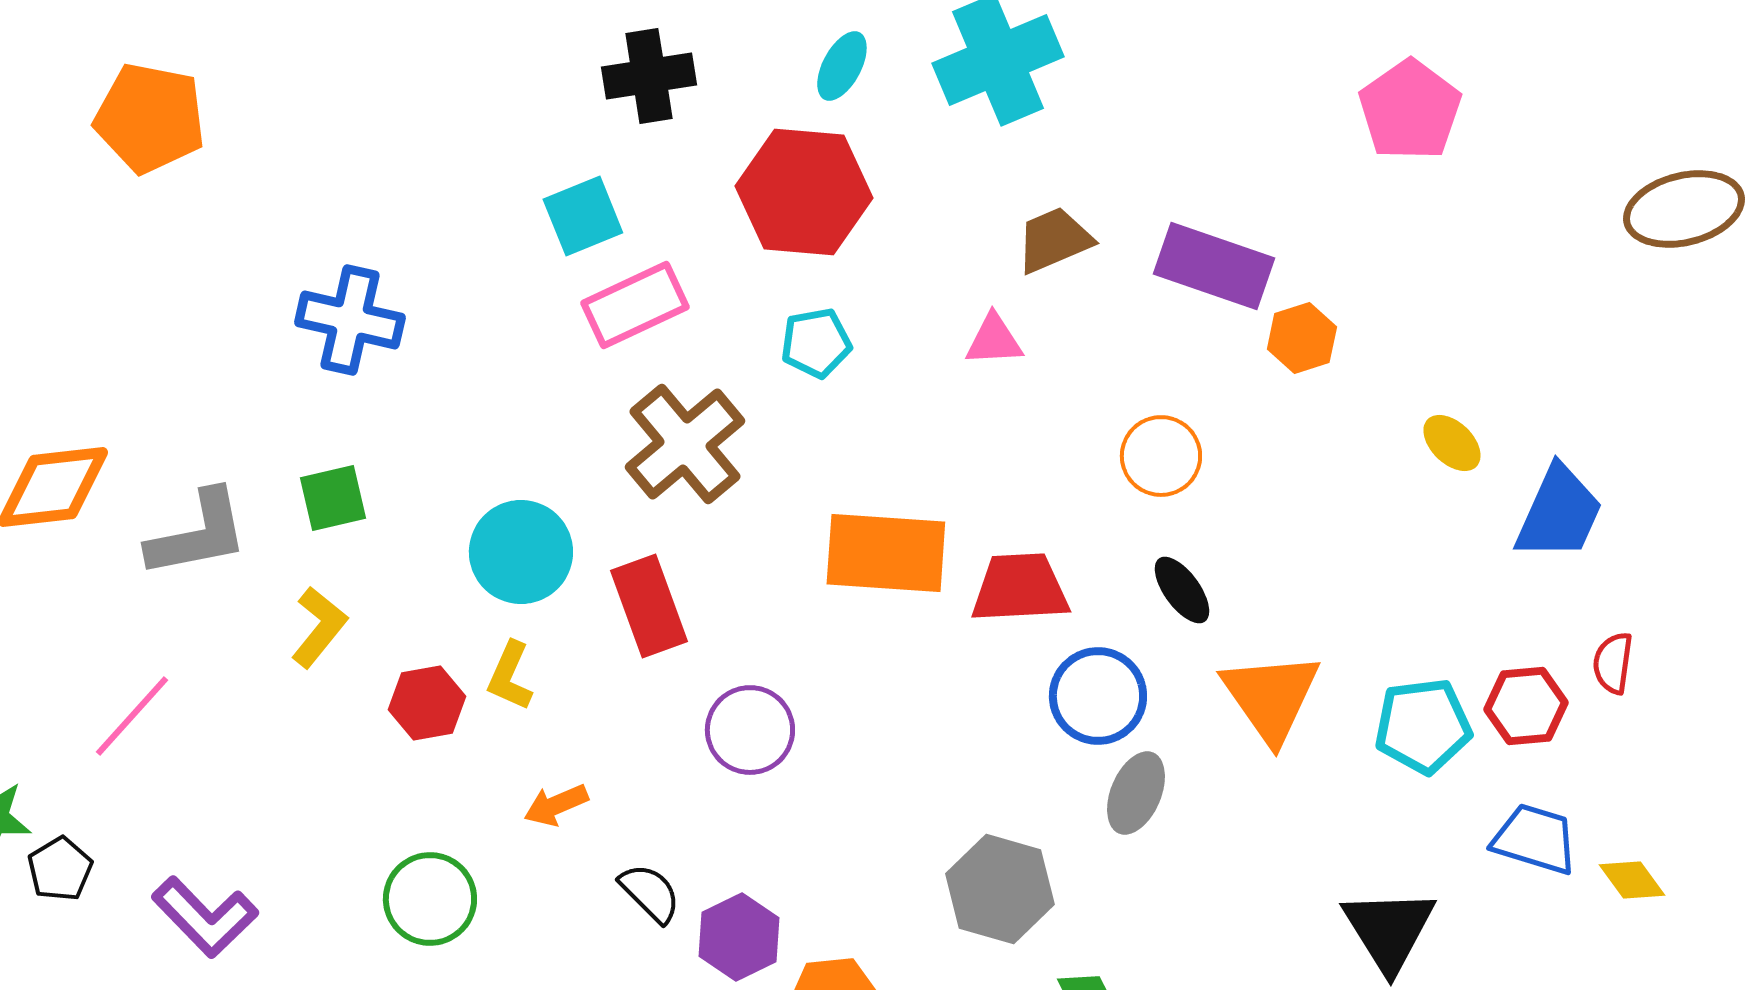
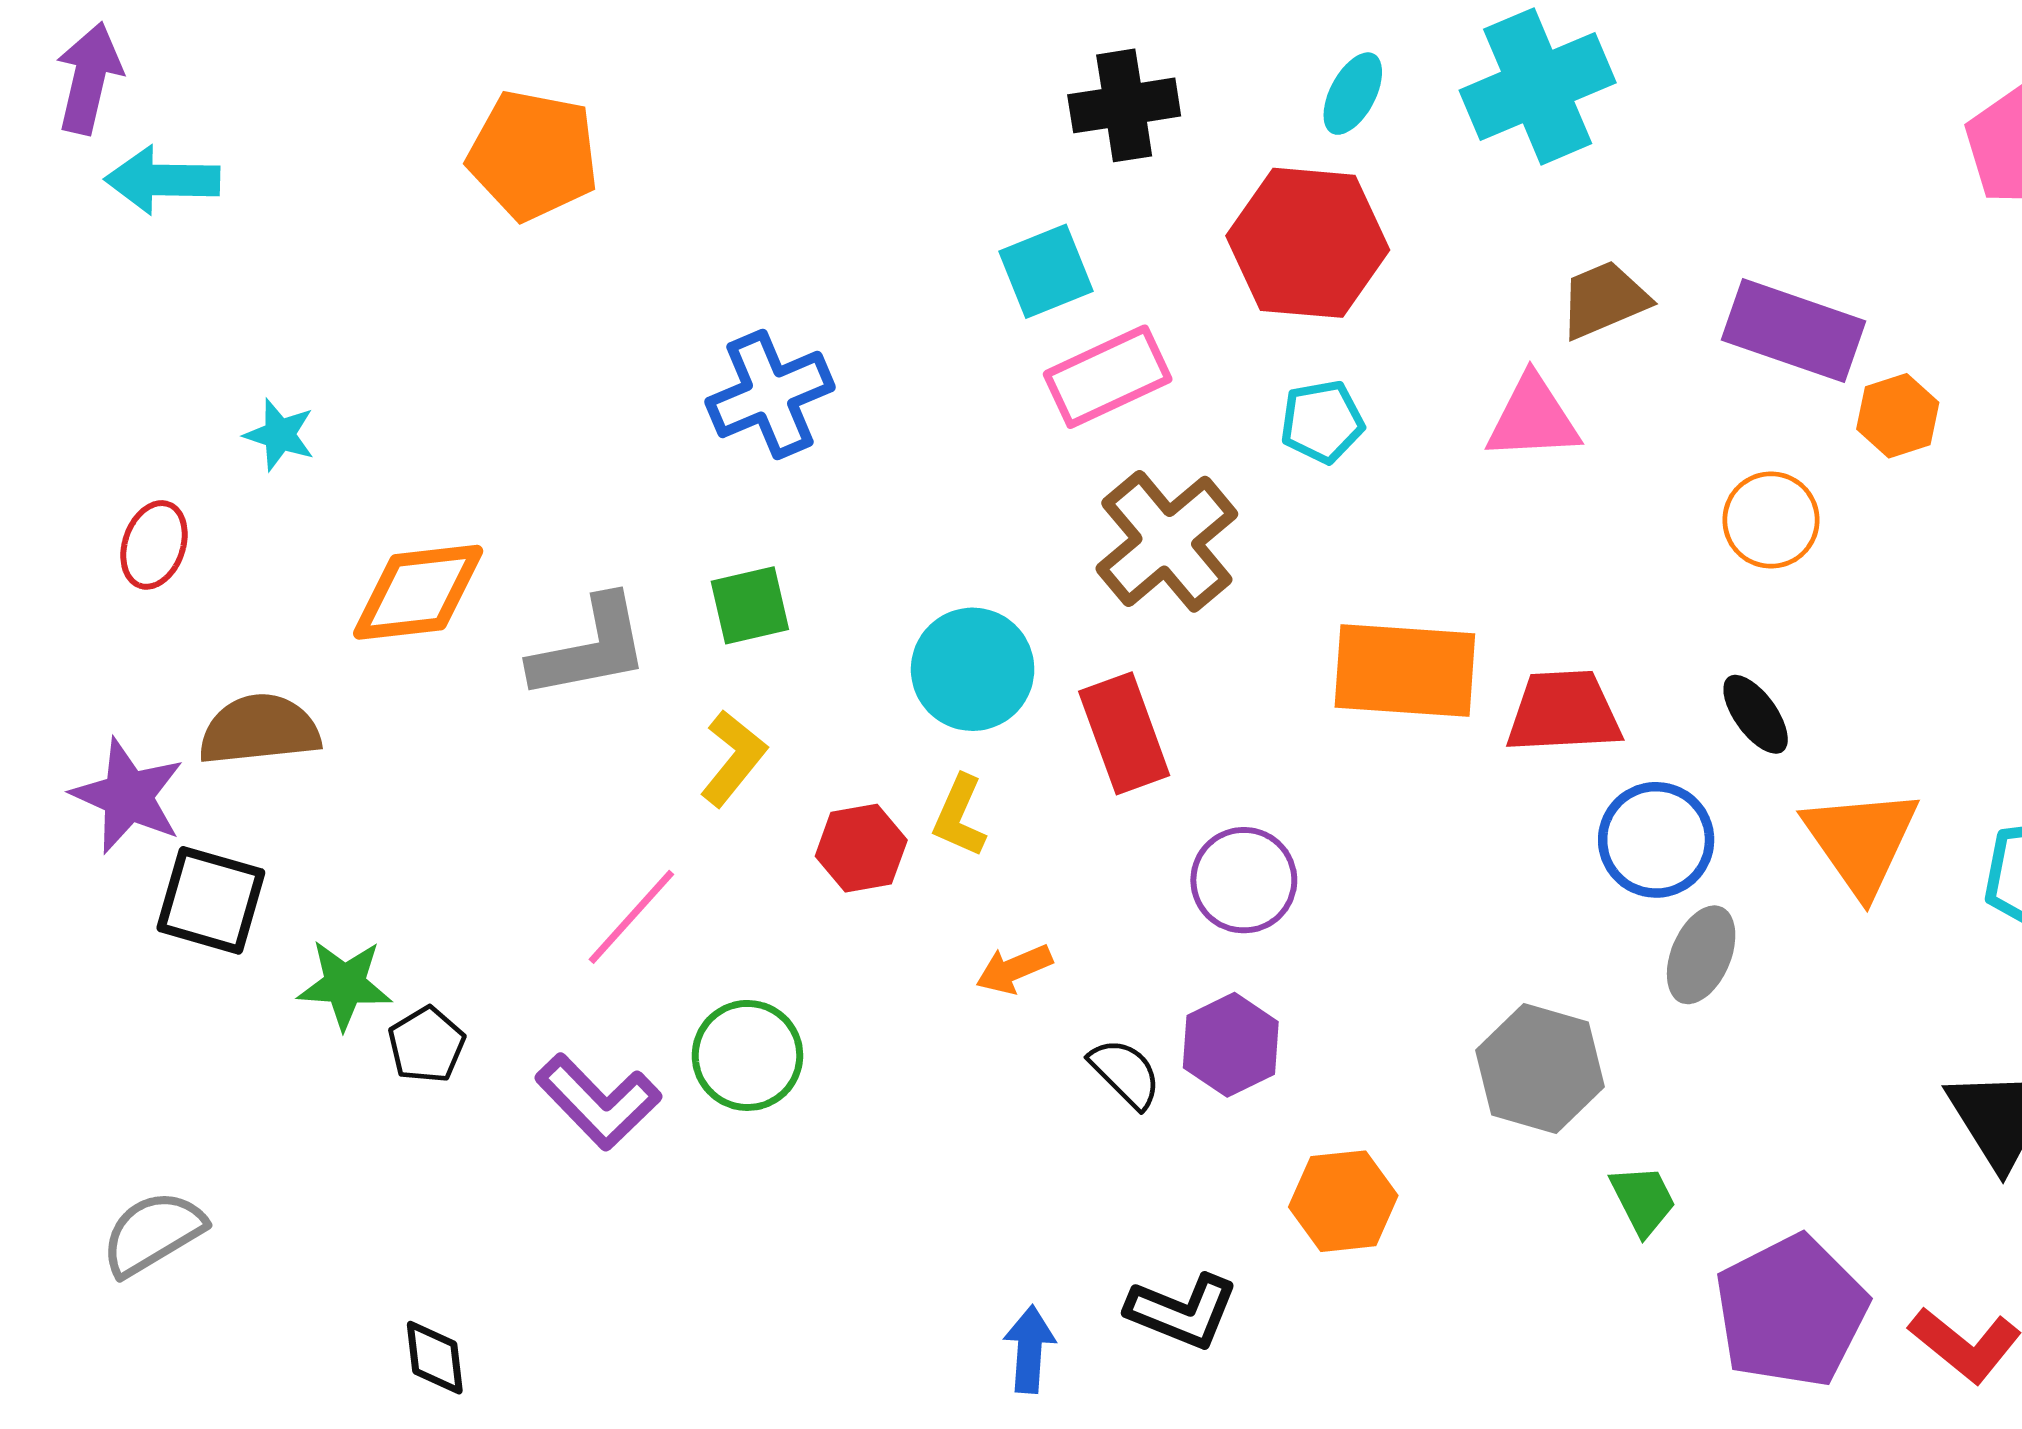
blue cross: (350, 320) -> (770, 394), turned -36
pink triangle: (994, 340) -> (1533, 418), size x1.4
orange circle: (1161, 456) -> (1771, 520), moved
pink line: (132, 716) -> (631, 917), moved
green circle: (430, 899) -> (747, 1055), moved
purple hexagon: (739, 937) -> (1231, 1045), moved

